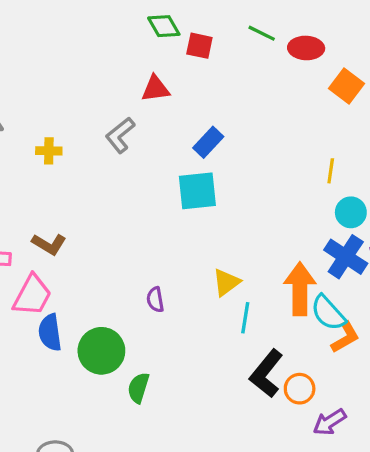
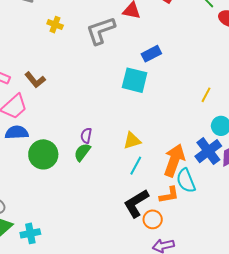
gray L-shape: (120, 135) -> (101, 31), size x1.4
yellow line: (331, 171) -> (206, 95), moved
blue semicircle: (50, 332) -> (17, 133), turned 75
orange L-shape: (345, 337) -> (169, 195), moved
green semicircle: (138, 388) -> (82, 152), moved

